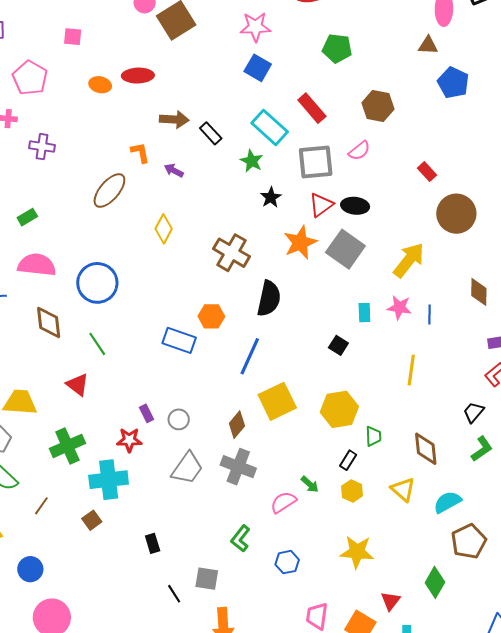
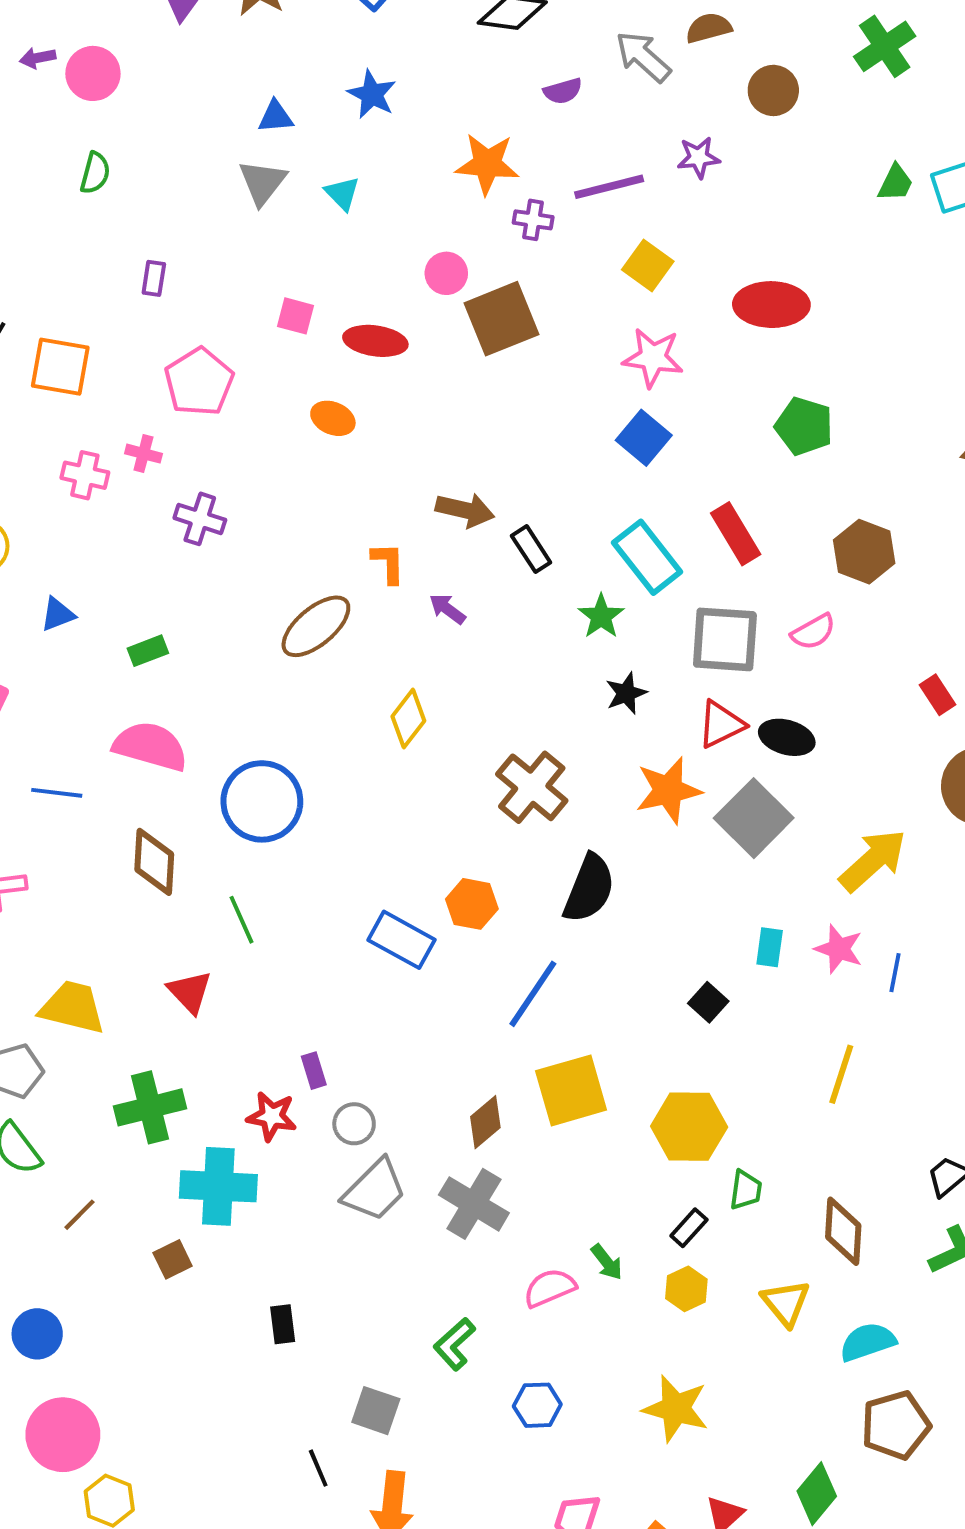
red ellipse: (138, 76) -> (375, 341), moved
gray circle: (179, 419) -> (354, 1124), moved
black line: (174, 594) -> (318, 1468), moved

